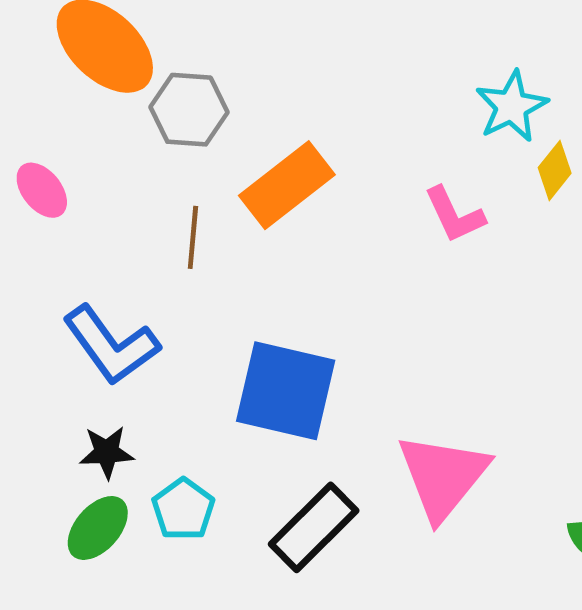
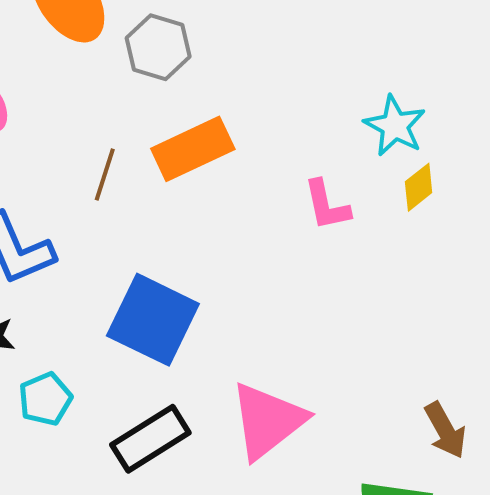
cyan star: (512, 106) -> (395, 126), turned -30
gray hexagon: (189, 110) -> (158, 47), moved

